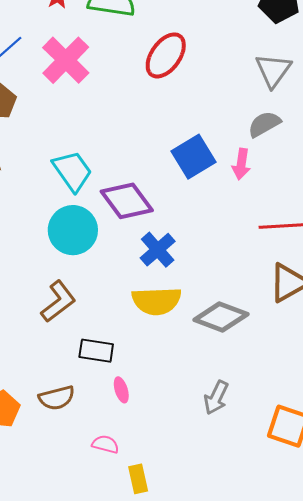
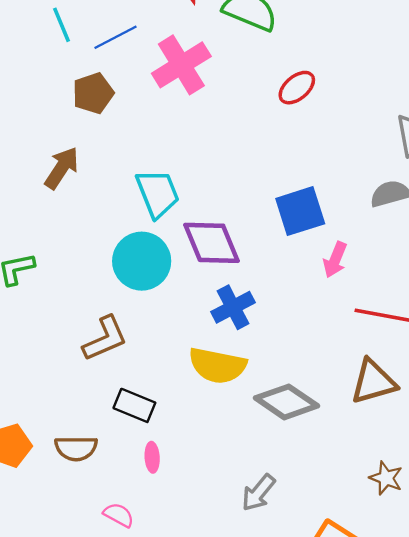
red ellipse: (166, 55) -> (297, 88), size x0.7
pink arrow: (241, 164) -> (335, 260), moved

